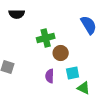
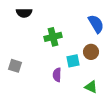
brown circle: (61, 53) -> (91, 52), moved
cyan square: (73, 73) -> (73, 61), moved

